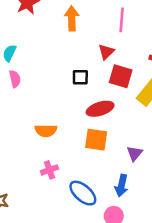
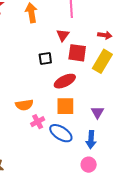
pink cross: (49, 170) -> (38, 122), moved
blue ellipse: (83, 193) -> (61, 133), moved

